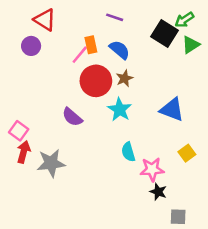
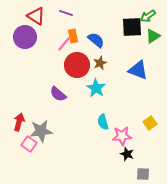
purple line: (115, 17) -> (66, 13), moved
black square: (164, 33) -> (132, 27), turned -35
purple circle: (31, 46) -> (25, 37), size x1.5
blue triangle: (172, 110) -> (138, 70), moved
pink square: (19, 131) -> (29, 144), moved

